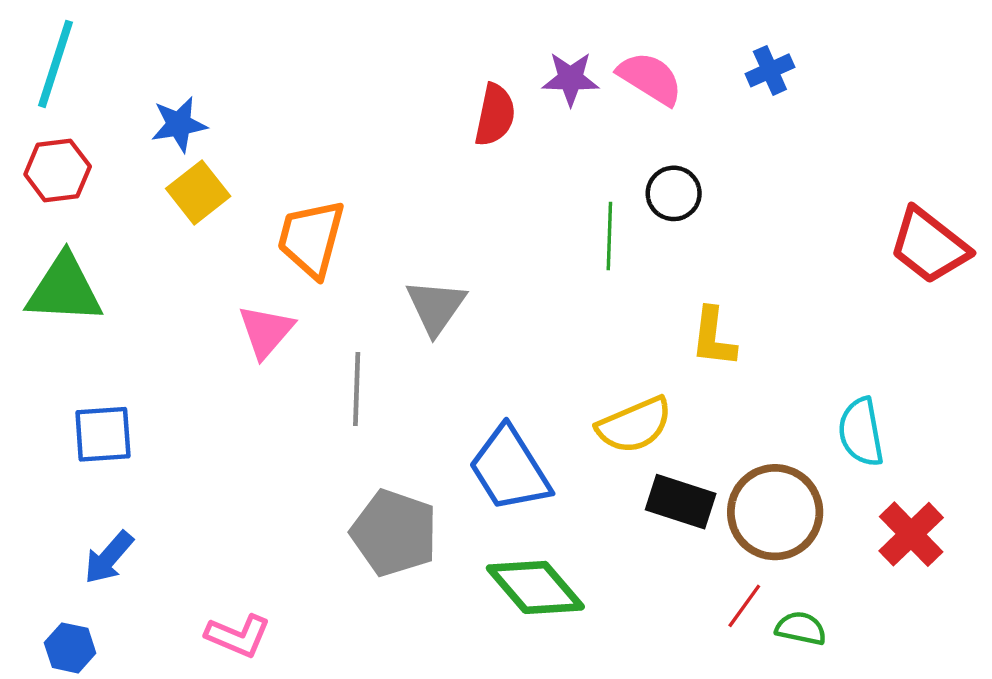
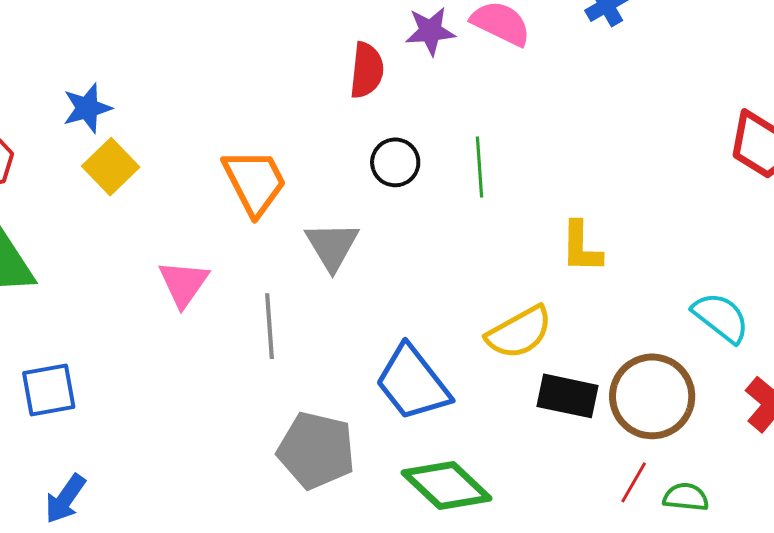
black circle: (674, 193) -> (395, 162), moved
orange trapezoid: (311, 238) -> (255, 182), moved, turned 144
cyan semicircle: (861, 432) -> (721, 317), turned 144

